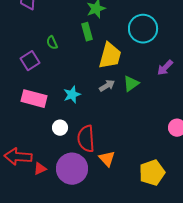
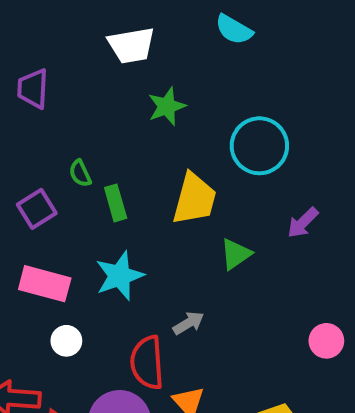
green rectangle: (87, 32) -> (116, 203), moved
gray arrow: (107, 86) -> (188, 323), moved
cyan star: (72, 95) -> (120, 276), size x1.4
white circle: (60, 128) -> (66, 341), moved

